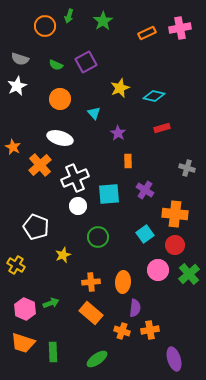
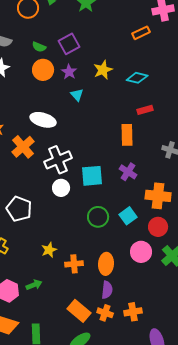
orange rectangle: (147, 33) -> (141, 33), moved
orange circle: (60, 99) -> (43, 70), moved
purple star: (118, 133) -> (69, 72), moved
orange rectangle: (128, 161) -> (127, 135), moved, size x1.5
green circle: (98, 237) -> (98, 217), moved
yellow star: (63, 255) -> (49, 250), moved
purple semicircle: (135, 308) -> (107, 290), moved
orange rectangle: (91, 313) -> (79, 311), moved

